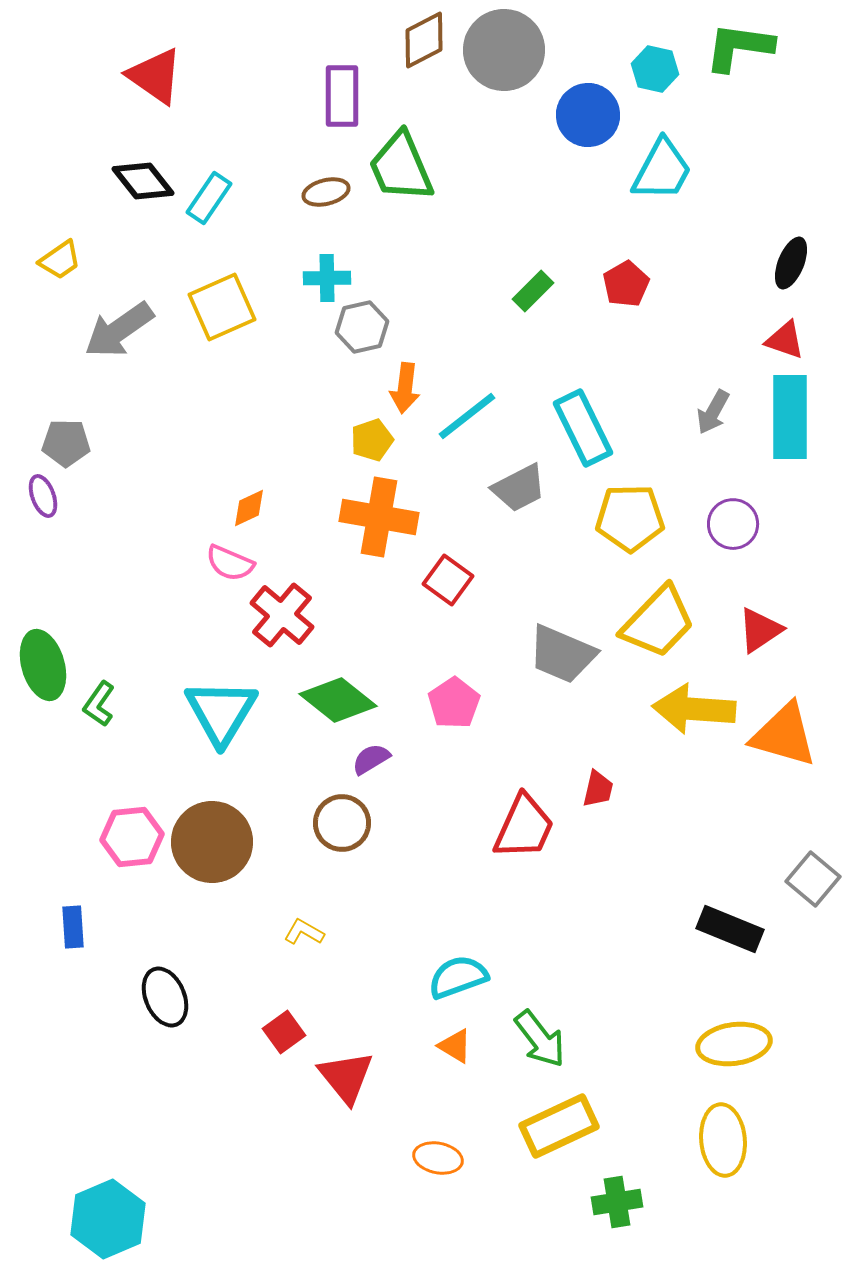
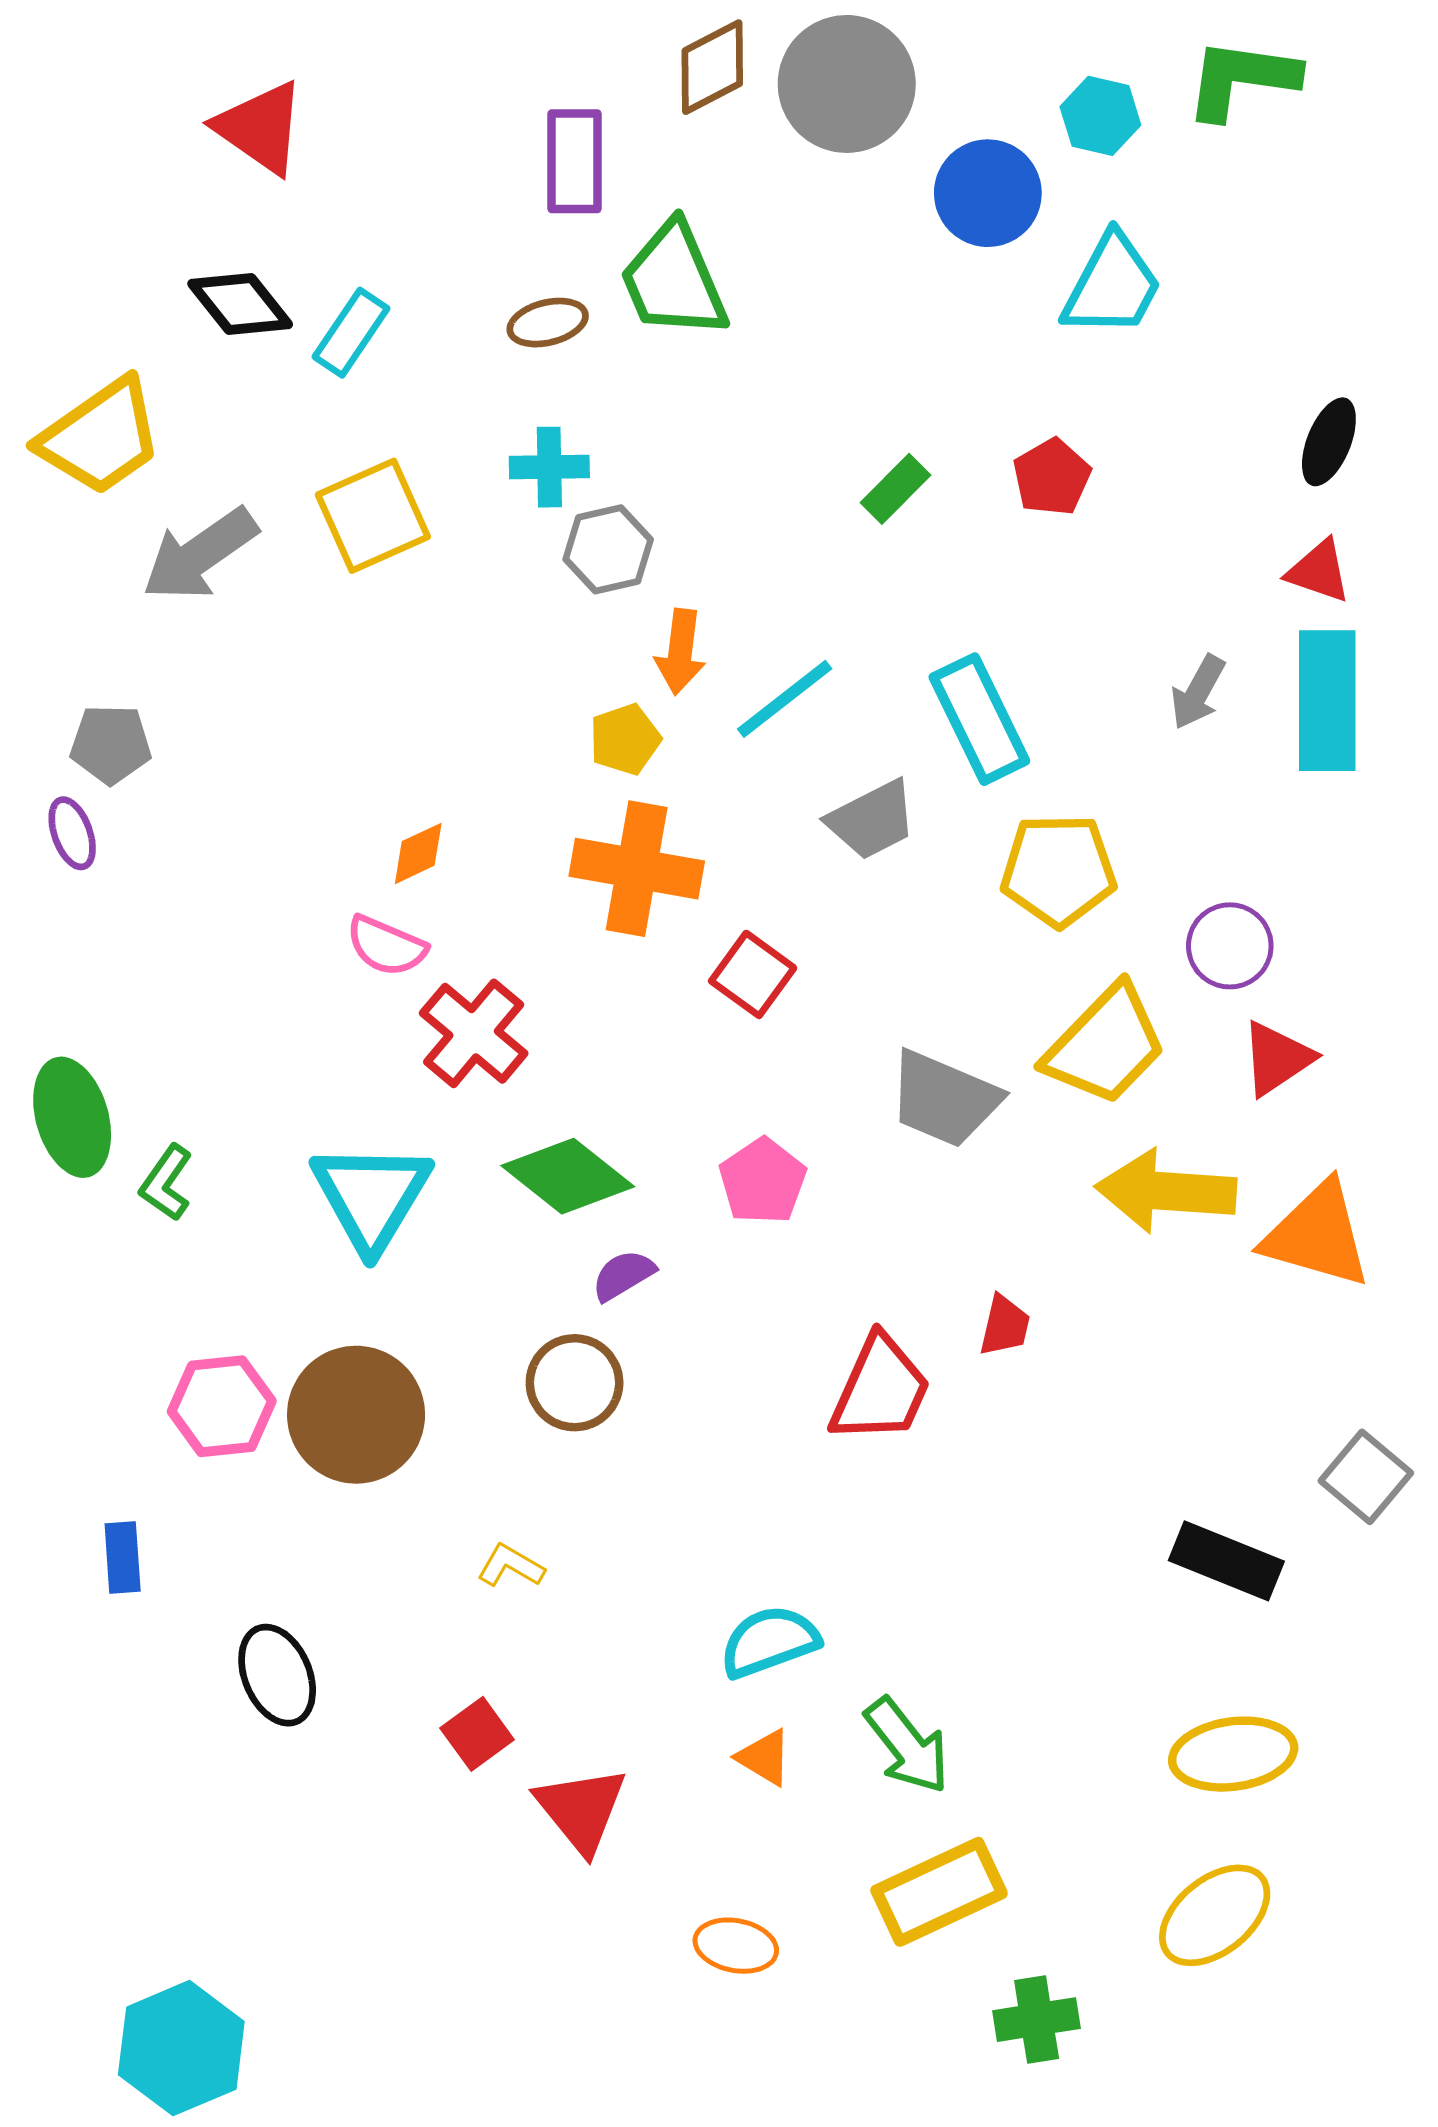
yellow trapezoid: (60, 260) -> (101, 437), size x1.8
purple circle: (733, 524) -> (1230, 946), moved
yellow ellipse: (723, 1140) -> (1215, 1915), turned 56

